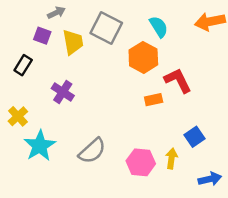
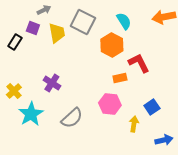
black rectangle: (23, 65) -> (15, 42), moved
purple cross: (63, 92) -> (52, 83), moved
pink hexagon: (141, 162) -> (110, 104), moved

